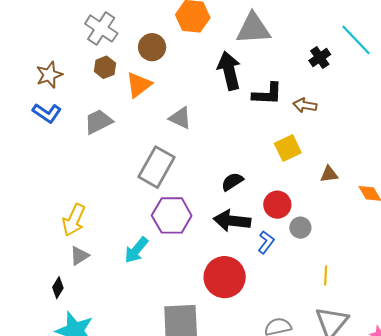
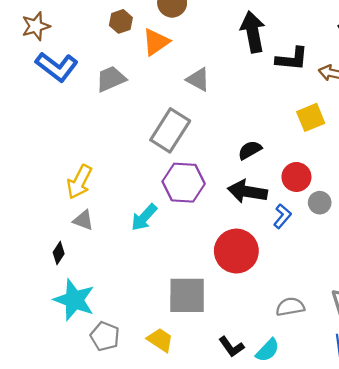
brown star: (49, 75) -> (36, 26), moved
blue L-shape: (47, 113) -> (57, 67), size x1.4
gray triangle: (79, 256) -> (83, 220), turned 50

